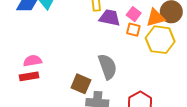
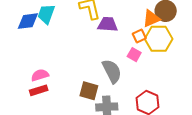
pink square: (134, 14) -> (134, 55), moved
orange square: (133, 30) -> (139, 36), moved, turned -32

